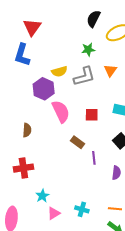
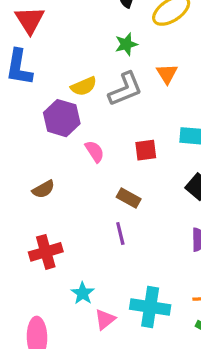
pink semicircle: (61, 112) -> (95, 151), size x0.6
brown semicircle: (27, 130) -> (43, 189), turned 64
purple line: (94, 158) -> (120, 234), moved
cyan cross: (82, 209) -> (150, 307), size x1.6

